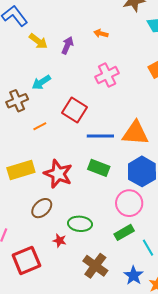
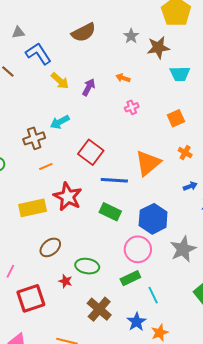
pink cross: (107, 75) -> (132, 107), moved, size x0.6
orange line: (40, 126) -> (46, 166), moved
orange triangle: (135, 133) -> (148, 163), moved, turned -48
red star: (58, 174) -> (68, 197), moved

